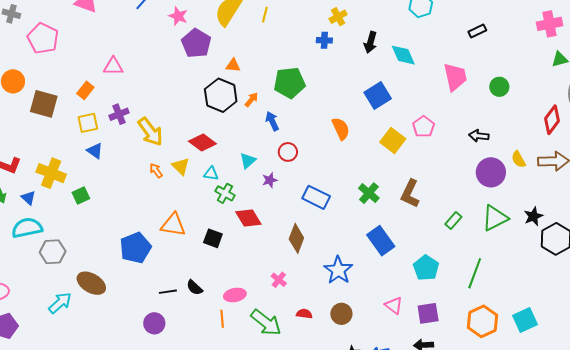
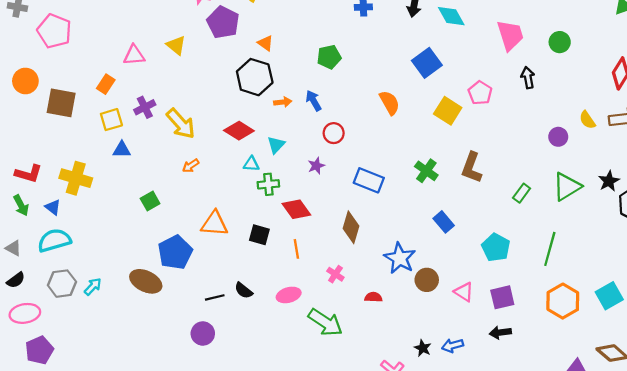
orange triangle: (233, 65) -> (265, 43), turned 35
green pentagon: (290, 83) -> (329, 57), size x0.7
orange arrow: (251, 100) -> (283, 102), moved, turned 49
black arrow: (479, 136) -> (528, 78), moved, turned 78
blue triangle: (95, 151) -> (122, 150), turned -30
cyan triangle: (248, 161) -> (276, 145), moved
yellow triangle: (181, 166) -> (176, 45), moved
orange arrow: (156, 171) -> (191, 166), turned -84
purple circle: (491, 172) -> (558, 137), size x0.6
green cross: (225, 193) -> (268, 184), turned -30
green square: (81, 196) -> (150, 201), moved
blue rectangle: (381, 241) -> (444, 222), size x0.7
gray hexagon: (53, 252) -> (62, 284), moved
brown ellipse: (91, 283) -> (146, 281), moved
cyan arrow: (60, 303) -> (93, 287), moved, size x0.7
red semicircle: (304, 314) -> (373, 297), moved
brown circle: (341, 314) -> (427, 280), moved
orange line: (222, 319) -> (296, 249), moved

